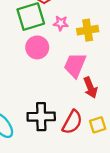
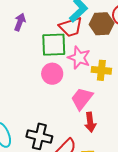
pink star: (61, 23) -> (79, 58), size x1.6

